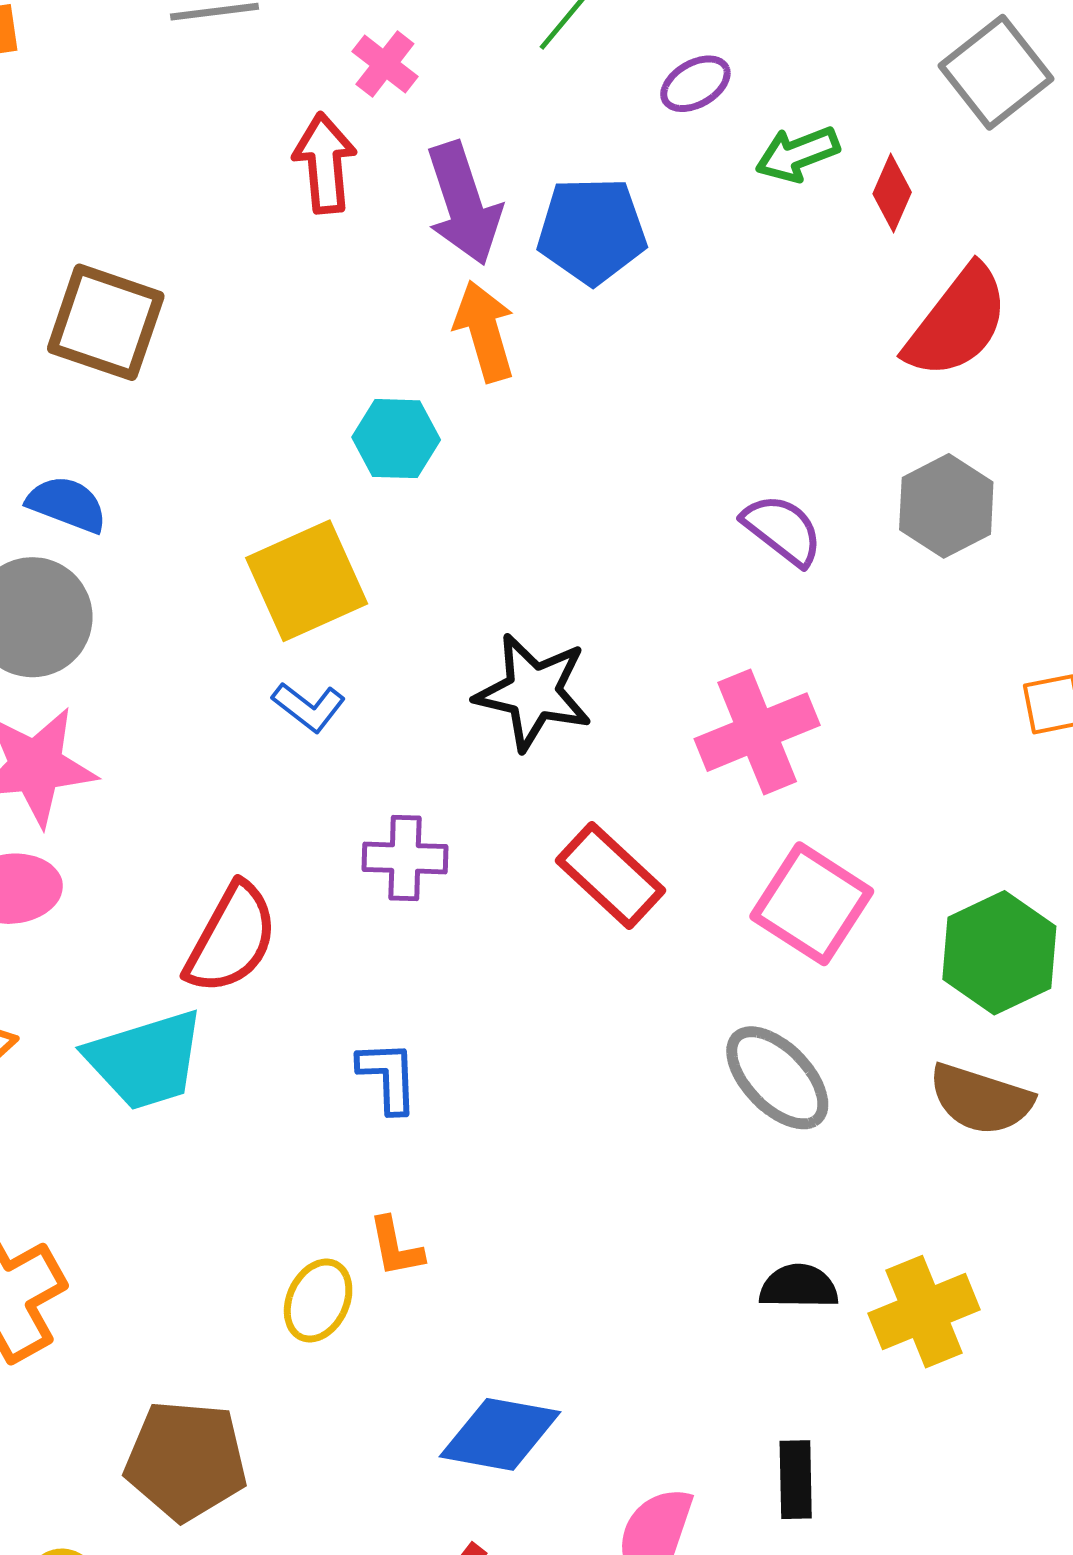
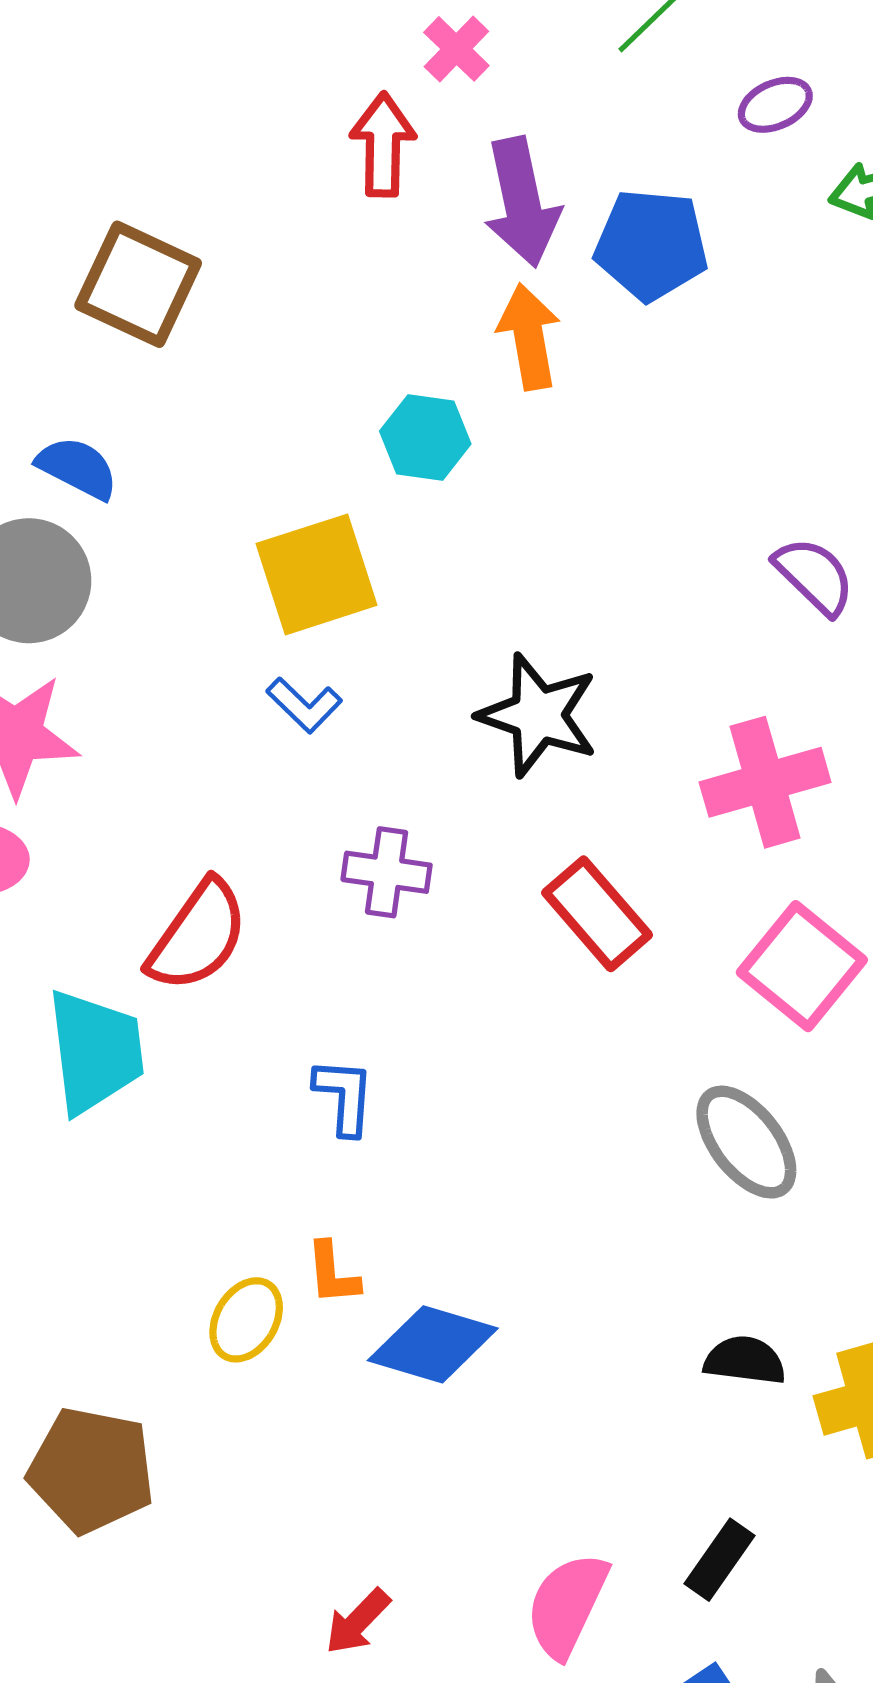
cyan trapezoid: (146, 1060) -> (95, 1051), turned -86
blue diamond: (500, 1434) -> (433, 1344), moved
black rectangle: (796, 1480) -> (720, 1560), turned 30

